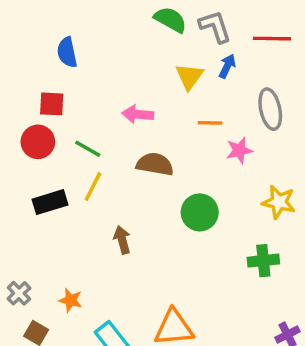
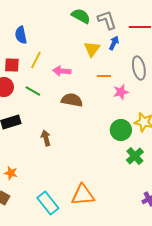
yellow line: (93, 187) -> (36, 60), moved
green circle: (200, 212) -> (121, 130), moved
brown arrow: (122, 240) -> (46, 138), moved
green cross: (263, 261) -> (135, 156), turned -36
orange star: (71, 300) -> (11, 173), moved

